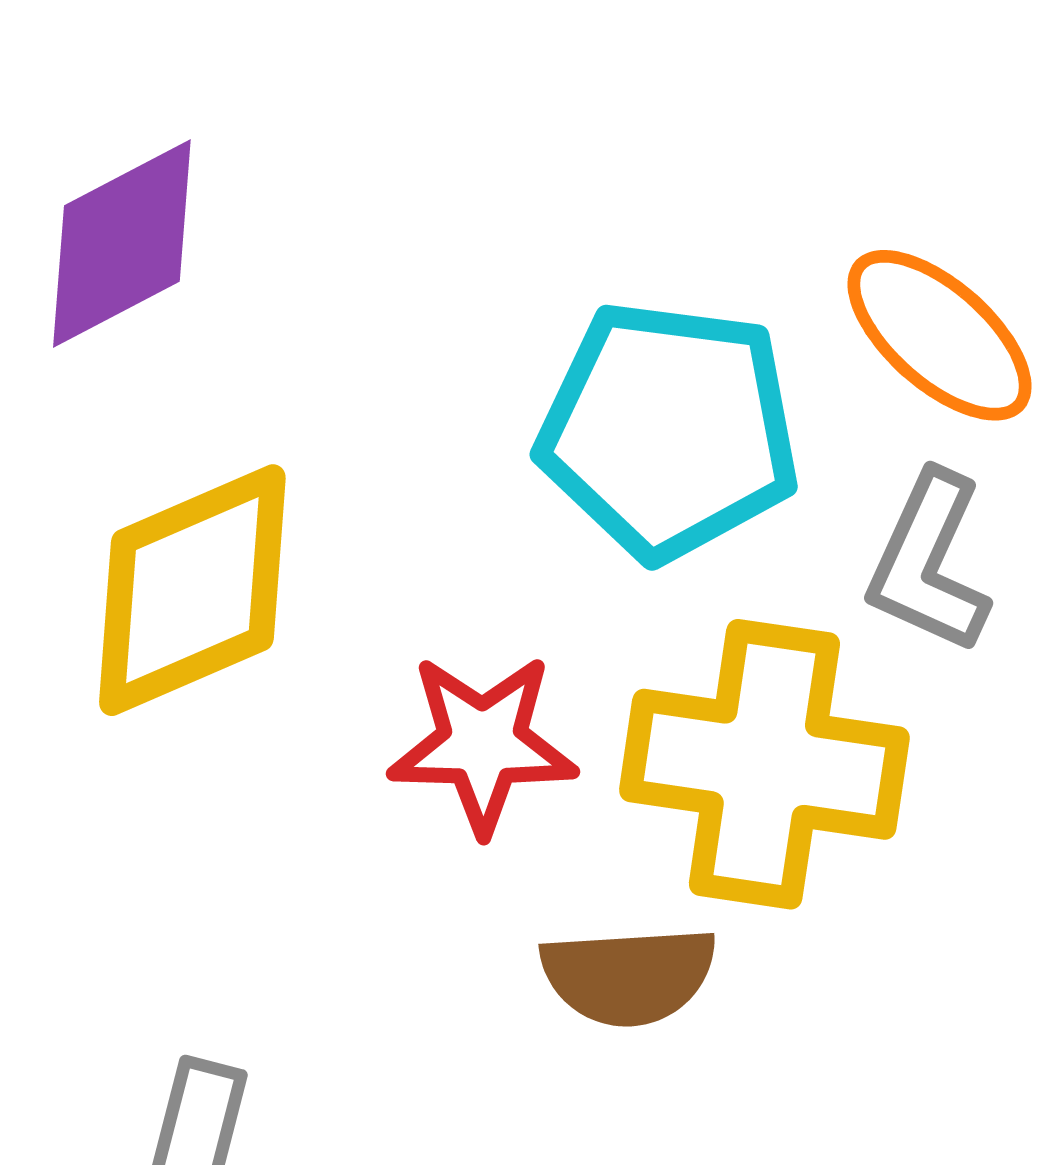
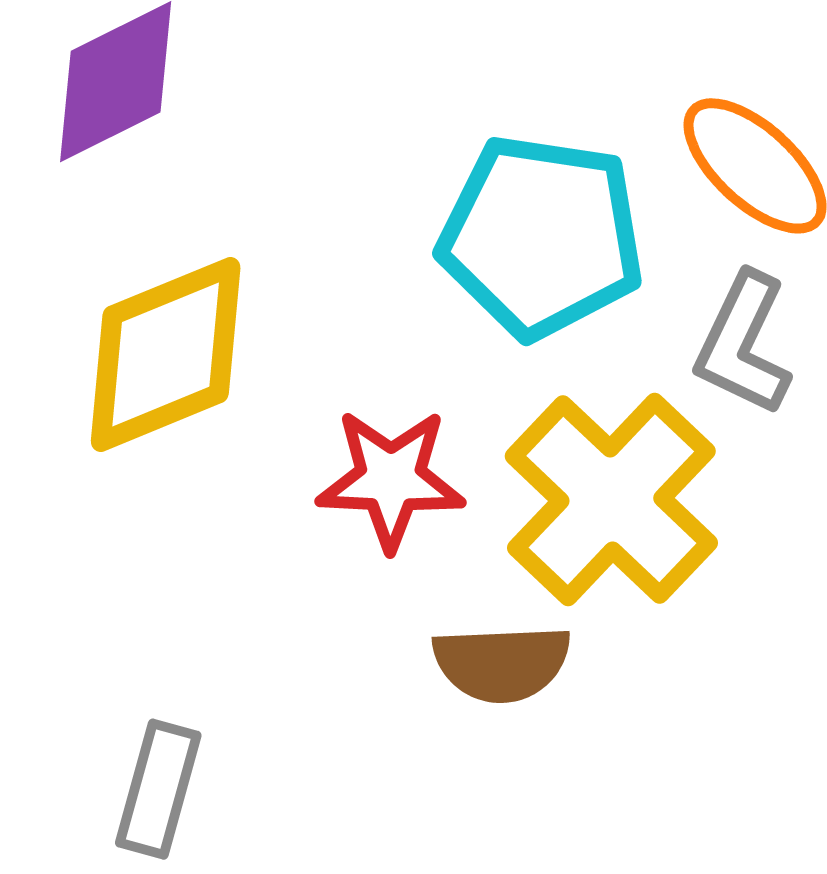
yellow cross: (764, 764) -> (611, 500), turned 34

